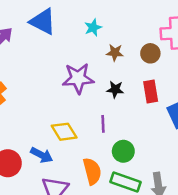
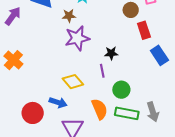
brown star: (115, 53) -> (69, 16), moved
black star: (115, 89) -> (111, 53), moved
red rectangle: (151, 92) -> (144, 30), moved

